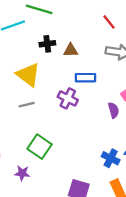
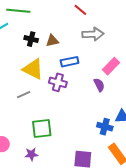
black cross: (47, 44) -> (31, 39), turned 32
yellow triangle: (28, 75) -> (33, 69), moved
green square: (40, 147) -> (42, 129), turned -30

